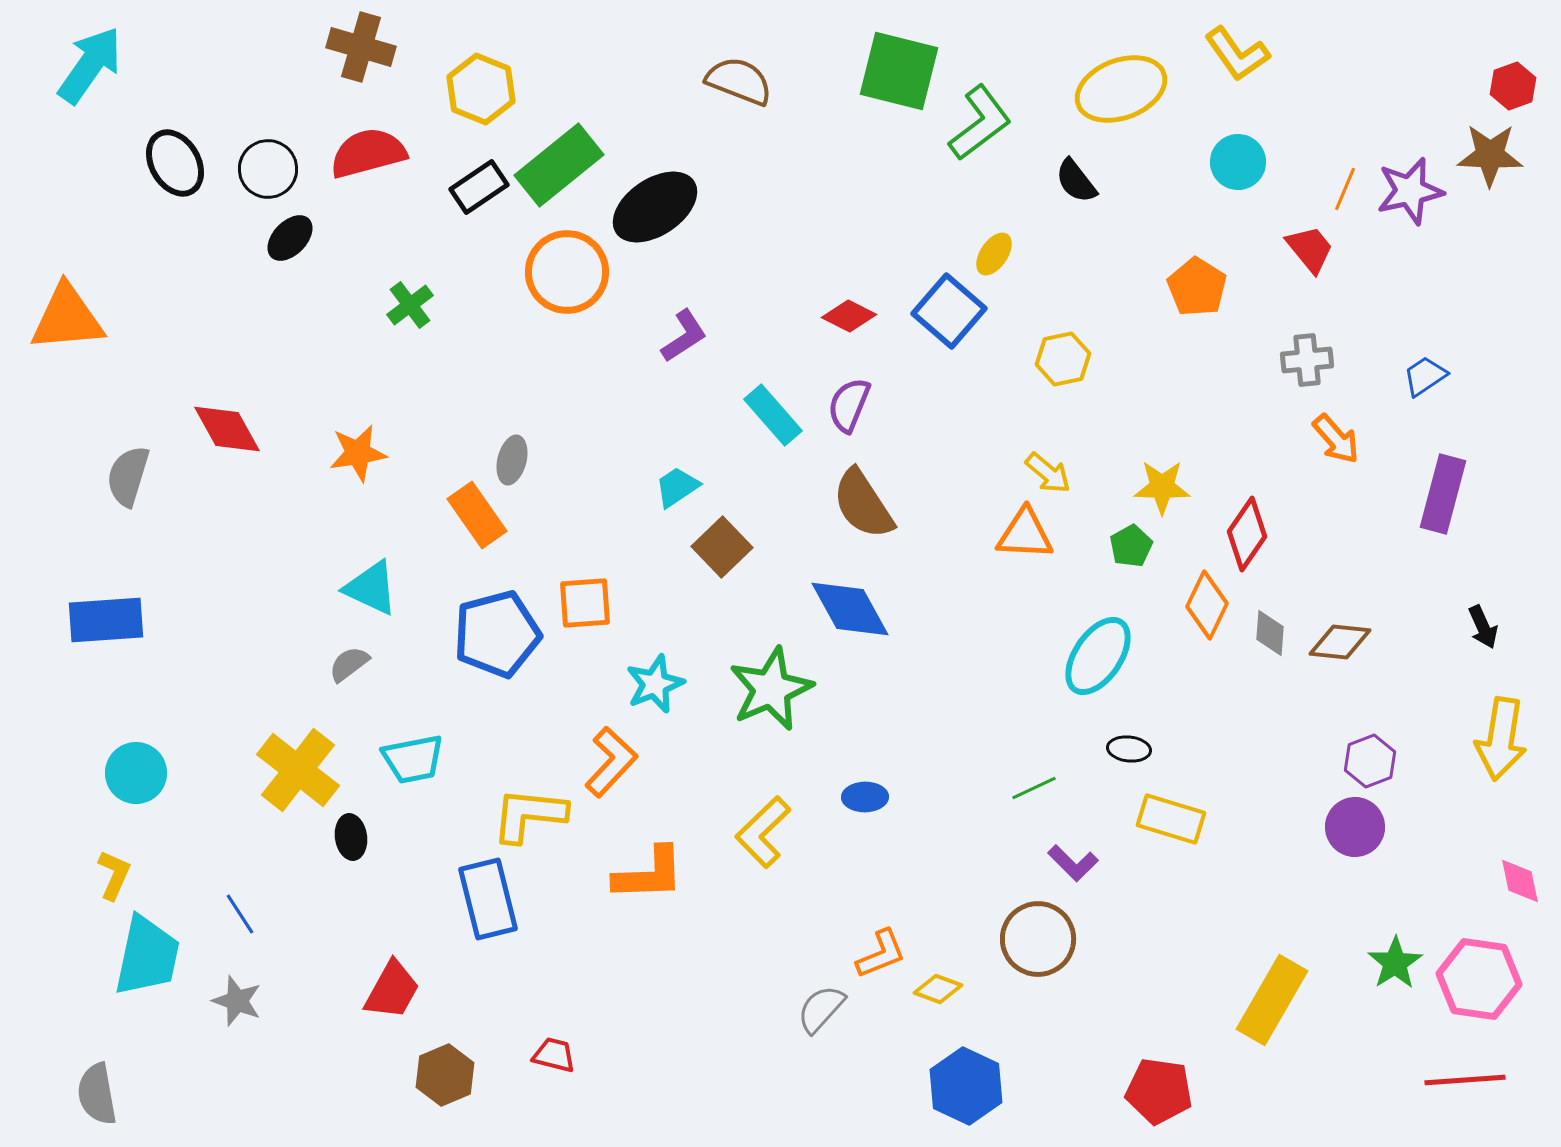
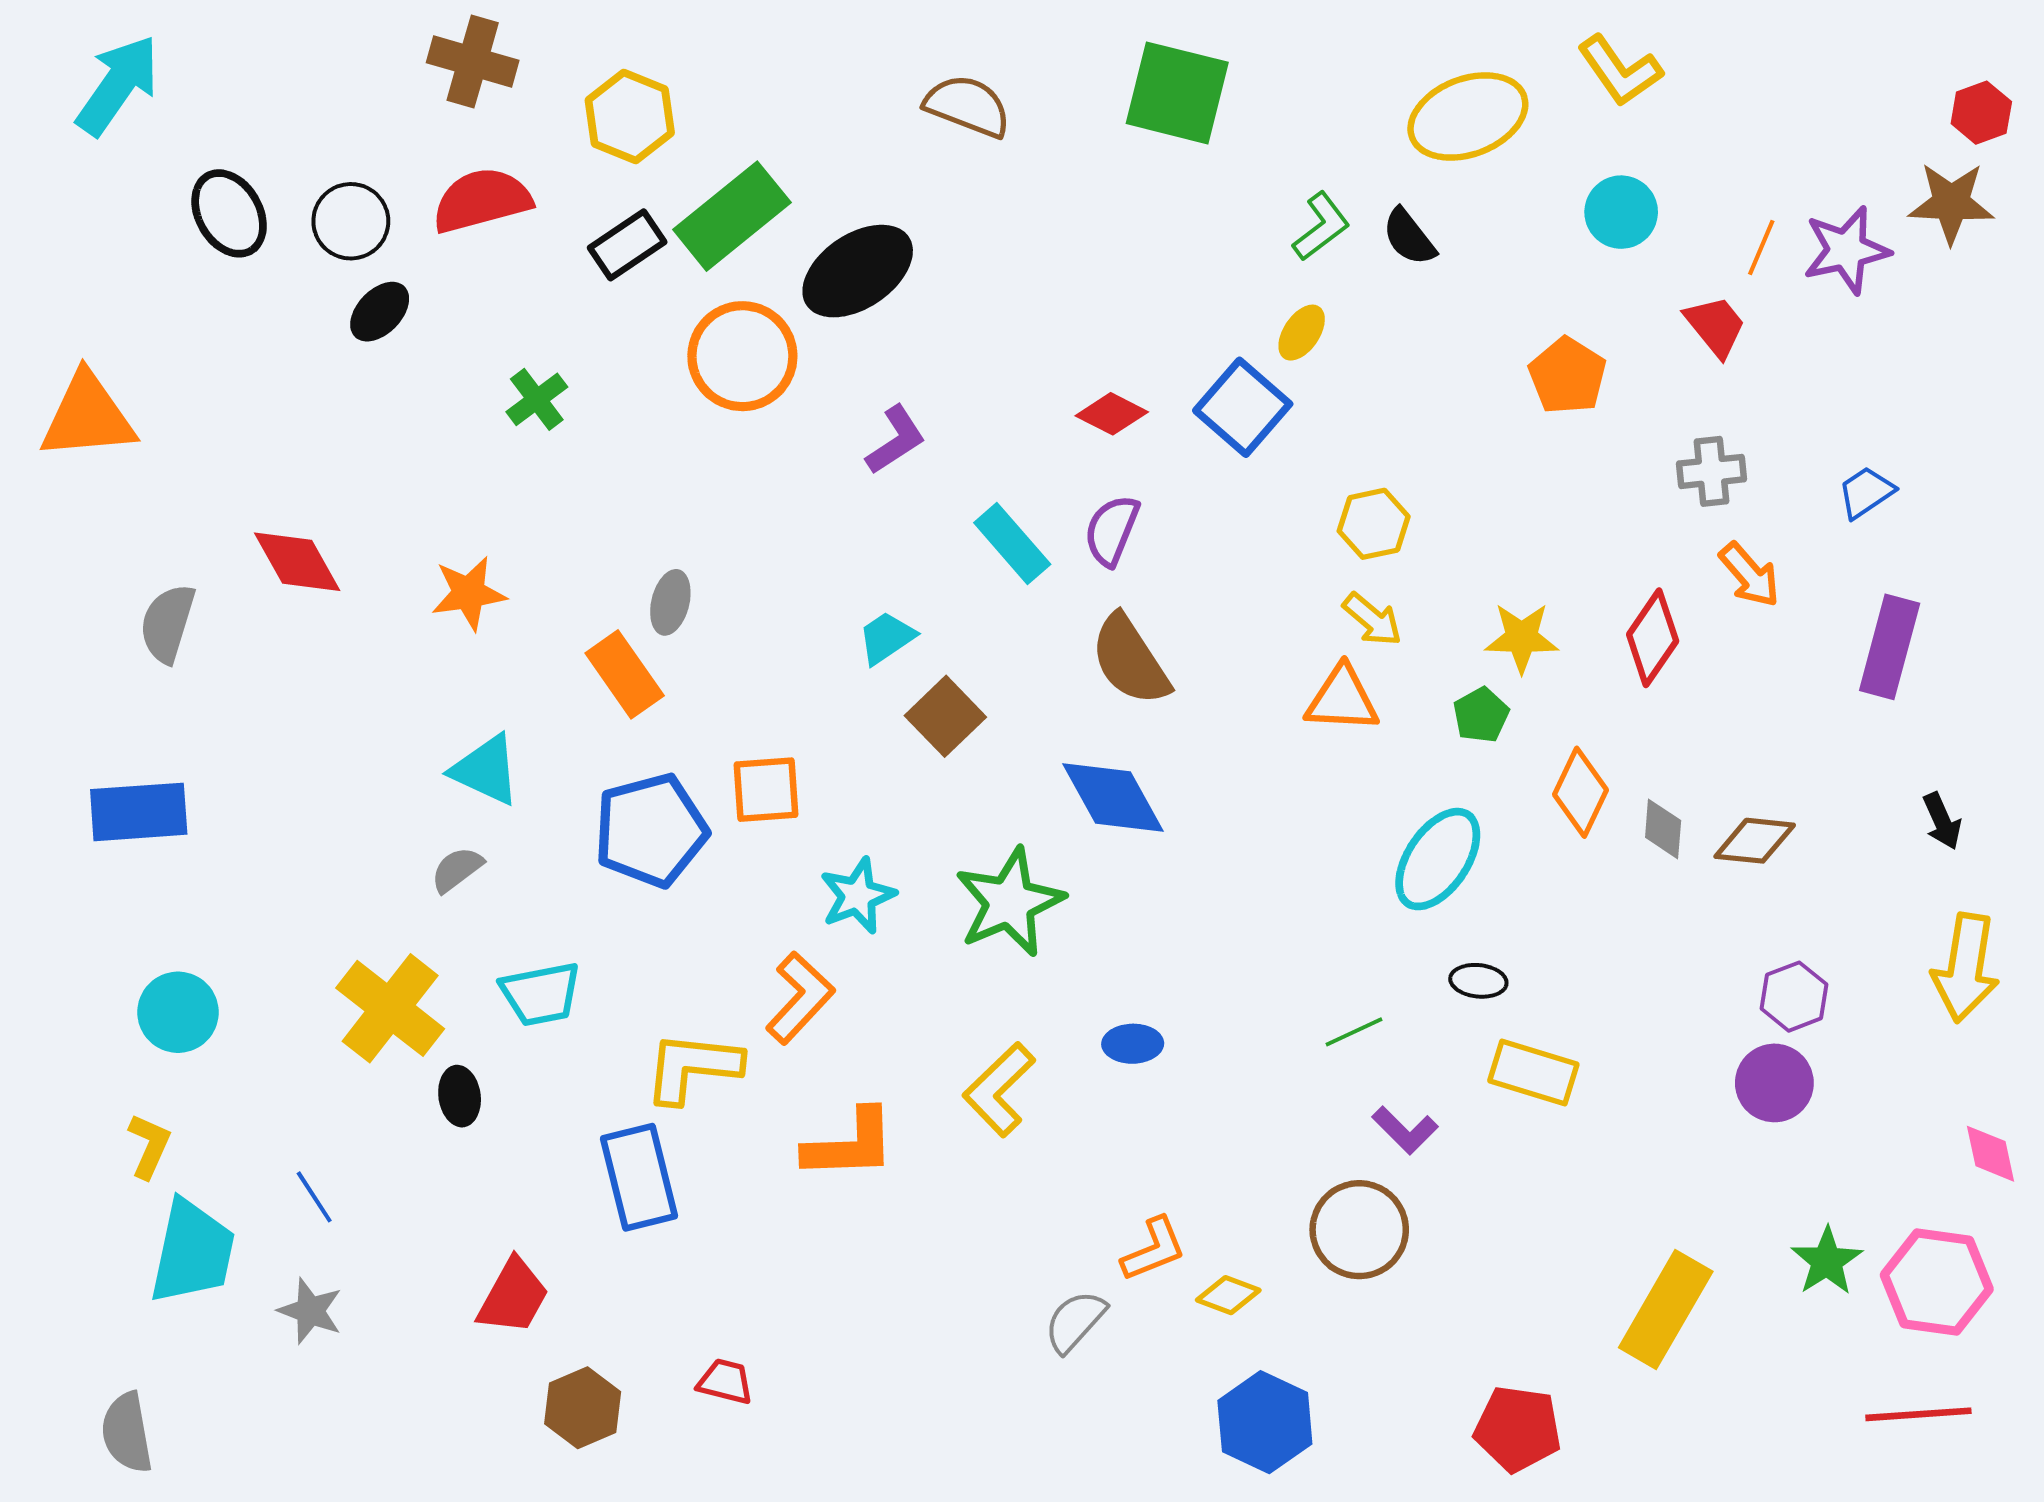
green L-shape: (980, 123) -> (1321, 227), moved, size x0.7
yellow hexagon: (1063, 359) -> (1374, 524), moved
red diamond: (1247, 534) -> (1653, 638), moved

